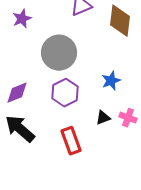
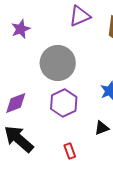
red rectangle: (71, 141) -> (70, 151), size x0.6

